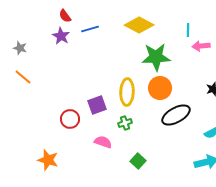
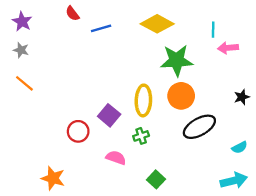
purple star: (61, 36) -> (22, 22), moved
purple square: (97, 105) -> (109, 115), turned -30

